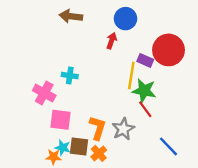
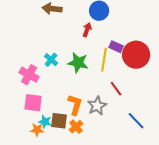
red circle: (169, 50) -> (136, 55), moved
cyan cross: (70, 76) -> (51, 60), turned 32
green star: (144, 91) -> (78, 63), moved
pink square: (60, 120) -> (33, 103), moved

